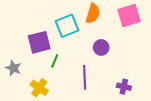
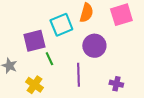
purple circle: (101, 47) -> (94, 46), size x1.5
green line: (55, 61) -> (49, 59), turned -48

